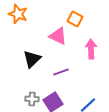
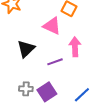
pink arrow: (91, 49) -> (75, 47), moved

